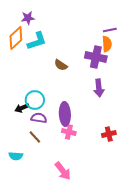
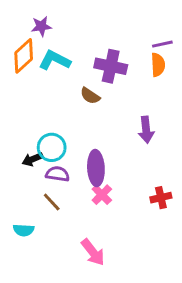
cyan L-shape: (37, 41) -> (55, 60), turned -135
purple cross: (96, 57) -> (111, 66), moved
pink cross: (69, 132) -> (102, 195), turned 32

